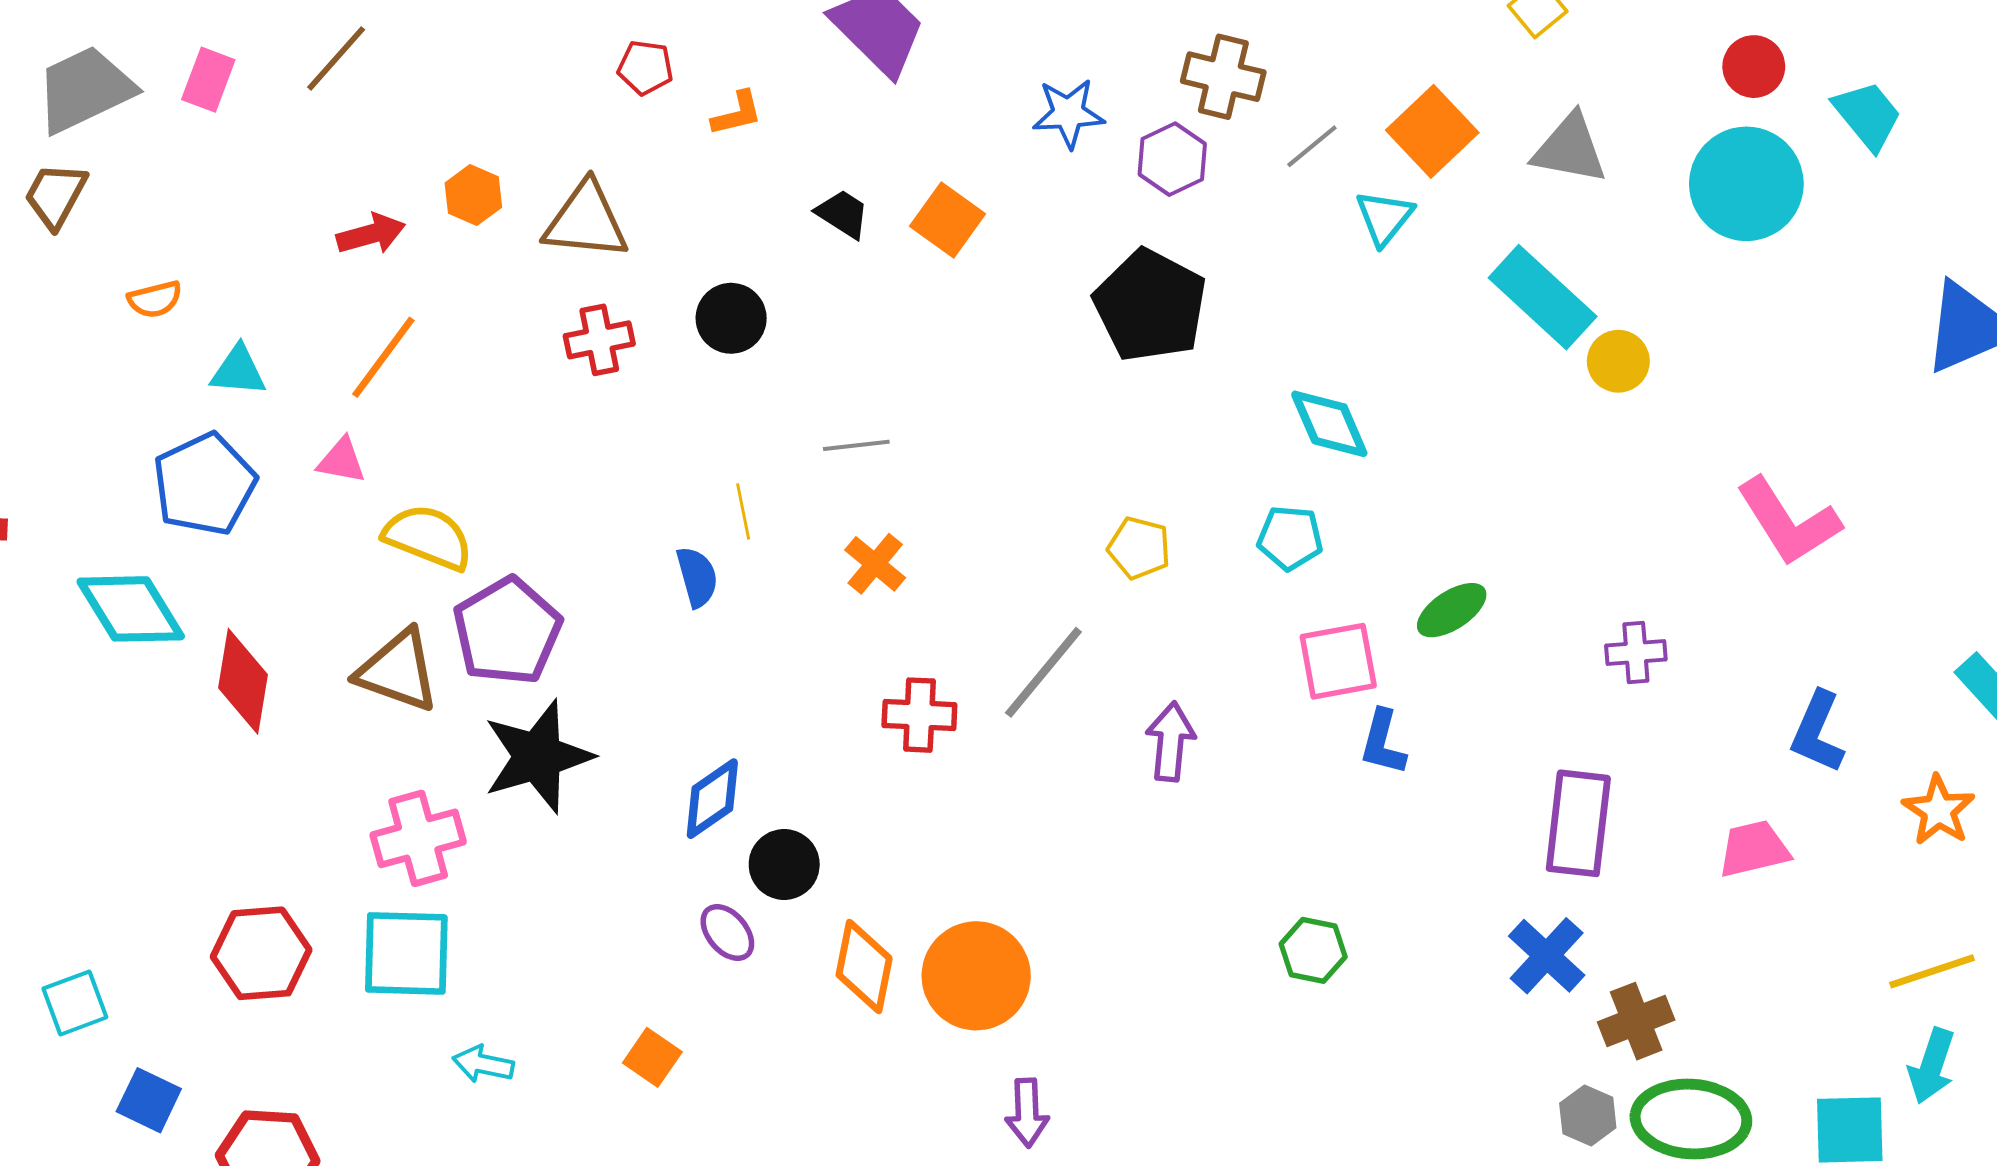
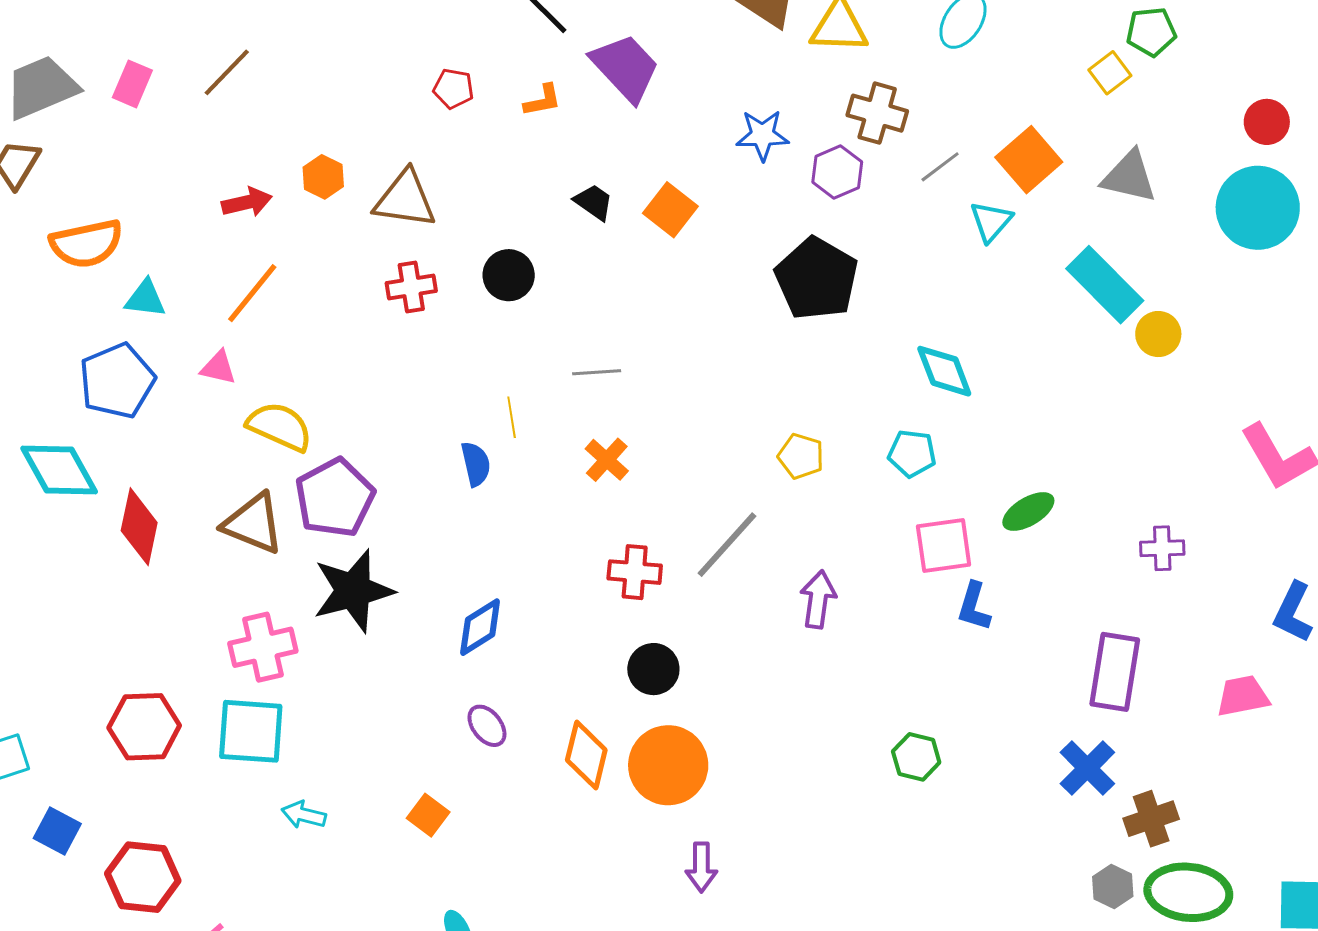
orange L-shape: (737, 113) -> (542, 100), moved
orange semicircle: (155, 299) -> (86, 244), size x1.8
black circle: (784, 864) -> (653, 669), moved

